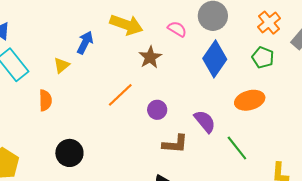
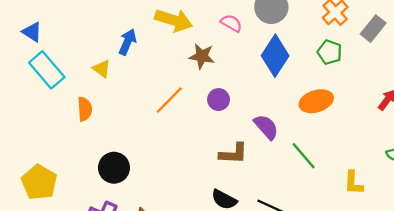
brown star: (150, 57) -> (202, 56), turned -30
yellow triangle: (62, 65) -> (102, 69), turned -42
purple circle: (157, 110) -> (219, 100), moved

